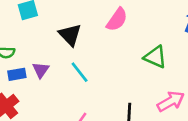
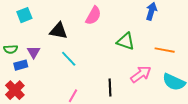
black triangle: (70, 35) -> (58, 31), turned -30
purple triangle: (41, 70) -> (34, 52), moved

